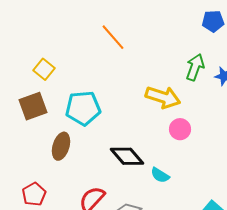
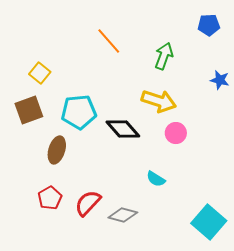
green arrow: (195, 67) -> (164, 56), moved
black diamond: (127, 156) -> (123, 129), moved
red pentagon: (34, 194) -> (50, 198), moved

